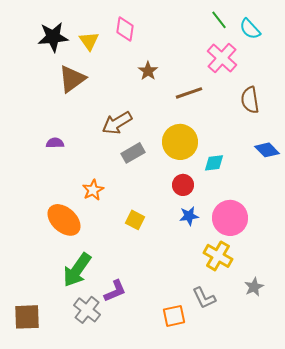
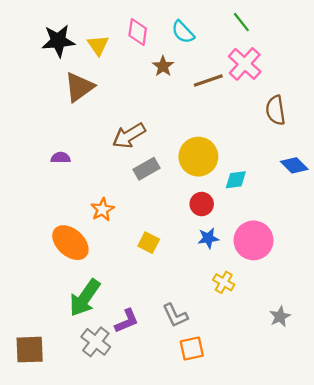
cyan semicircle: (250, 29) -> (183, 32), moved
brown star: (148, 71) -> (163, 66), moved
brown line: (189, 93) -> (208, 80), moved
yellow cross: (218, 256) -> (224, 282), moved, size x0.7
gray L-shape: (204, 298) -> (175, 315), moved

